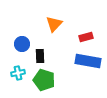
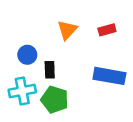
red rectangle: (86, 37) -> (107, 30), moved
cyan cross: (18, 73) -> (22, 91), size x1.5

